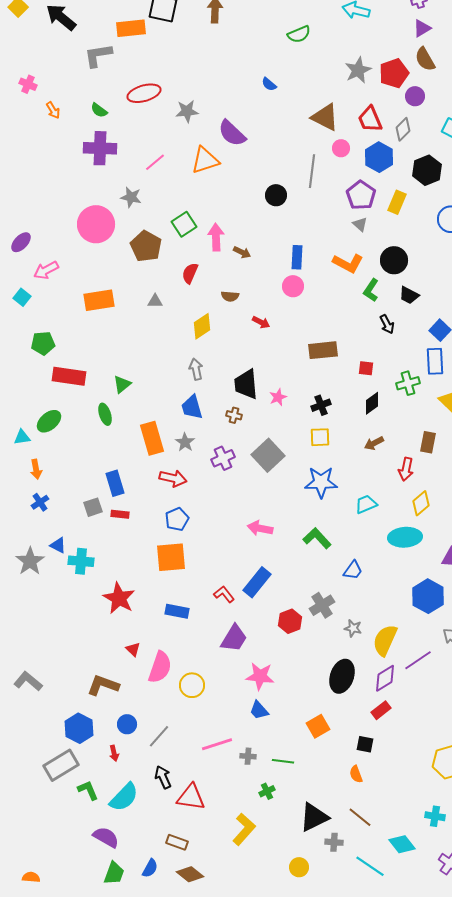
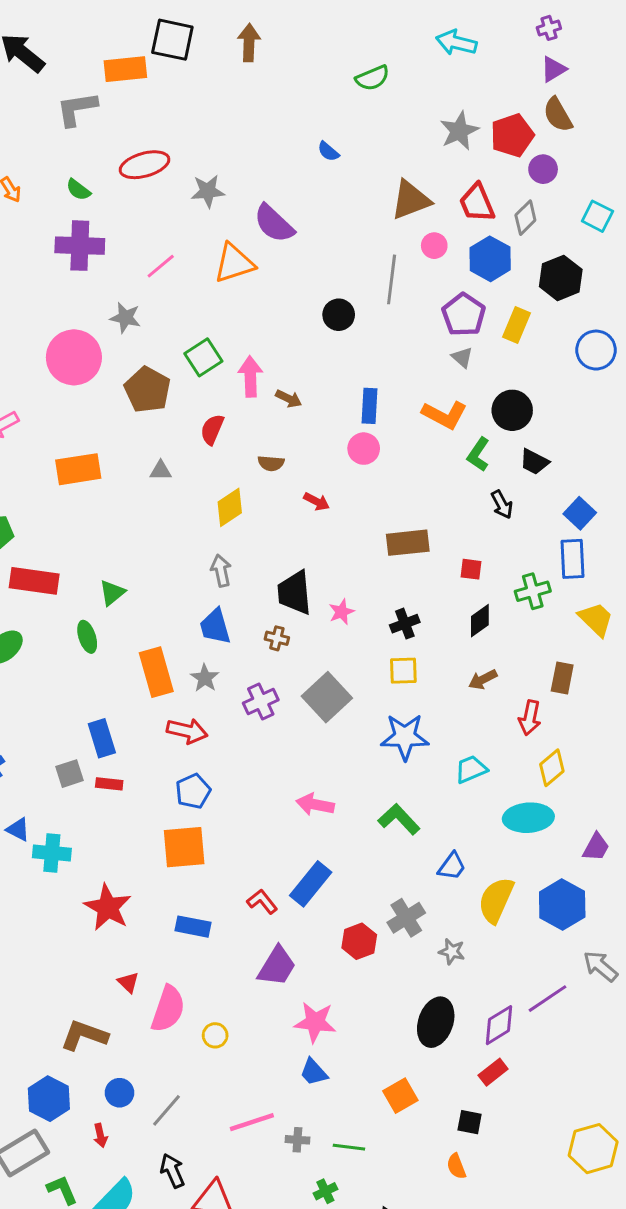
brown triangle: (325, 117) -> (411, 200), turned -48
yellow semicircle: (385, 640) -> (496, 900), moved
yellow circle: (192, 685) -> (215, 1035), size x0.7

